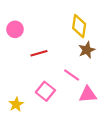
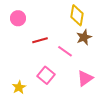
pink line: (72, 75) -> (65, 51), moved
pink triangle: (88, 95) -> (85, 78), turned -30

